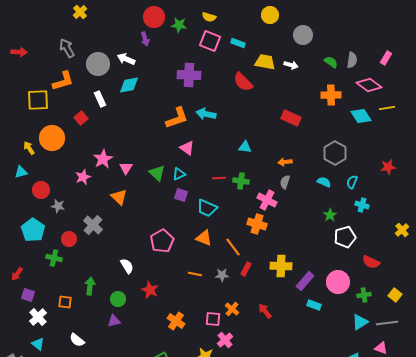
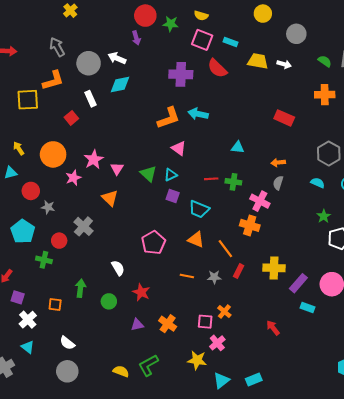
red semicircle: (243, 82) -> (217, 68), moved
orange circle: (52, 138) -> (53, 154), moved
red arrow: (265, 311) -> (273, 328), moved
purple triangle: (114, 321) -> (137, 325), moved

